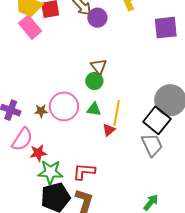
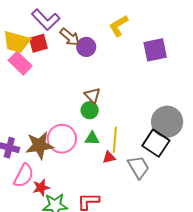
brown star: (41, 111) -> (39, 145), size x2.0
red triangle: (109, 130) -> (109, 157), turned 32
gray trapezoid: (152, 145) -> (138, 167), moved

